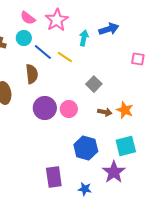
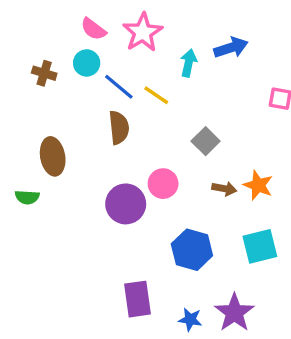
brown semicircle: (32, 74) -> (119, 128), moved
purple circle: (45, 108) -> (126, 204), moved
purple star: (114, 172) -> (234, 313), moved

